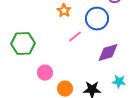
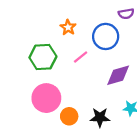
green hexagon: (23, 44) -> (43, 57), moved
pink circle: (45, 73) -> (46, 98), size x1.6

